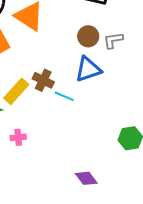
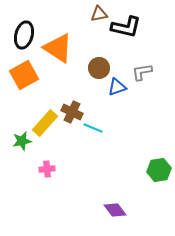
brown circle: (88, 36) -> (99, 68), moved
blue triangle: (88, 69) -> (117, 87), moved, size x0.7

